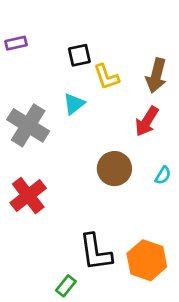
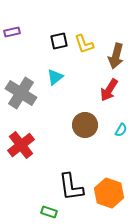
yellow L-shape: (106, 77) -> (84, 44), moved
green rectangle: (66, 286) -> (49, 212), turned 70

